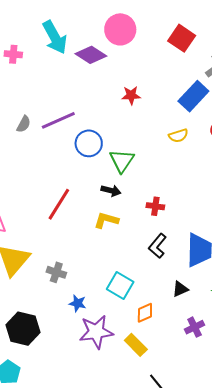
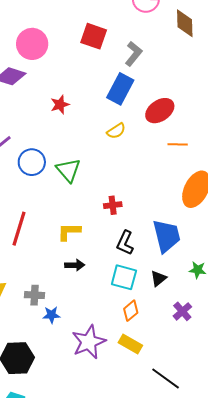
black arrow: (111, 191) -> (75, 265), moved
cyan square: (120, 285) -> (124, 277), moved
blue star: (78, 303) -> (51, 315), moved

